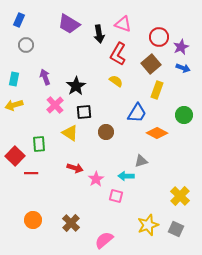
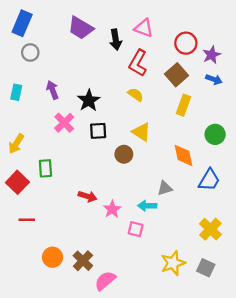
blue rectangle: (19, 20) -> (22, 23), size x1.5
yellow arrow: (14, 105) -> (16, 144), moved, turned -42
blue trapezoid: (137, 113) -> (209, 180), moved
yellow triangle: (70, 133) -> (141, 132), moved
orange diamond: (157, 133) -> (184, 155), turned 50
red line: (31, 173) -> (27, 220), moved
orange circle: (33, 220) -> (52, 257), moved
pink semicircle: (104, 240) -> (105, 281), moved

